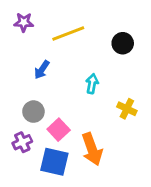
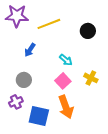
purple star: (24, 22) -> (17, 16), size x1.6
cyan arrow: (92, 84) -> (66, 60), turned 120
pink square: (59, 130) -> (63, 81), moved

